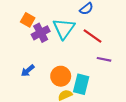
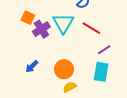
purple line: (104, 59) -> (104, 50), turned -40
cyan rectangle: (81, 84) -> (101, 72), moved

